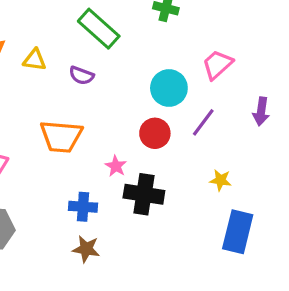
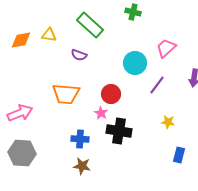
yellow triangle: (35, 60) -> (49, 35), moved
red circle: (155, 133) -> (111, 94), moved
blue rectangle: (238, 232) -> (179, 155), size x0.6

